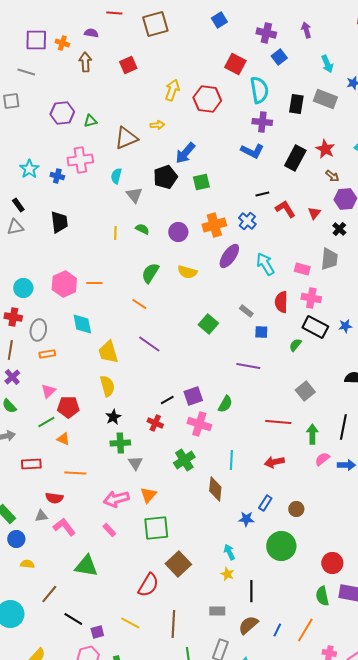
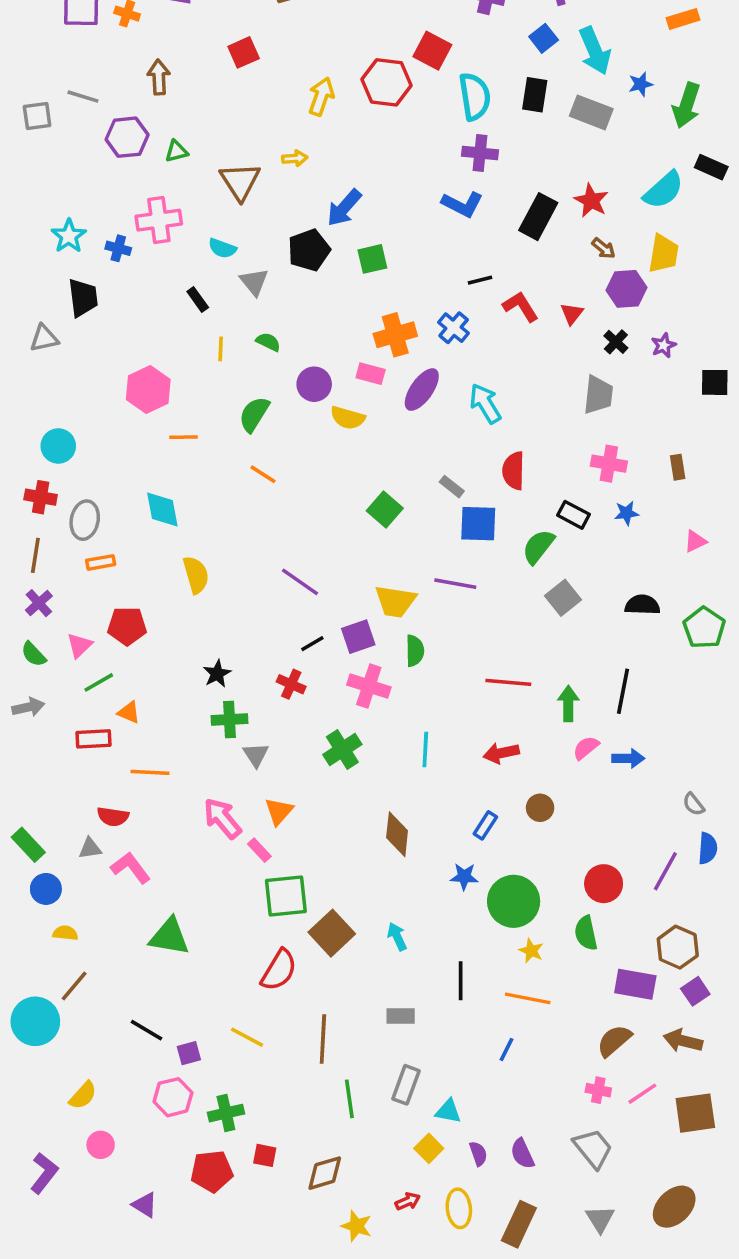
blue square: (279, 57) -> (544, 38), moved
brown arrow: (85, 62) -> (159, 77), moved
cyan arrow: (327, 64) -> (595, 51), size x1.5
gray line: (26, 72) -> (83, 97), moved
red hexagon: (207, 99) -> (386, 82), moved
black rectangle: (296, 104) -> (535, 95), moved
brown triangle: (126, 138) -> (240, 181), turned -40
cyan semicircle: (116, 176) -> (222, 248), turned -84
black rectangle: (18, 205) -> (198, 300), moved
black trapezoid: (59, 222) -> (83, 298), moved
purple circle: (178, 232) -> (314, 384), moved
pink rectangle: (302, 269) -> (371, 374), moved
green semicircle: (150, 273) -> (254, 414), moved
pink hexagon: (64, 284) -> (148, 390), moved
pink cross: (311, 298) -> (609, 464), moved
black rectangle: (315, 327) -> (574, 515), size x0.7
blue square: (261, 332) -> (478, 524), size x1.6
purple line: (149, 344) -> (300, 582), moved
green semicircle: (295, 345) -> (538, 547), size x1.5
yellow trapezoid: (108, 352) -> (395, 601), moved, turned -65
yellow semicircle: (107, 386) -> (196, 575), moved
pink triangle: (48, 391) -> (79, 645), moved
gray square: (305, 391) -> (563, 598), moved
green semicircle: (225, 404) -> (415, 651), turned -30
red pentagon: (68, 407) -> (127, 626), moved
red rectangle: (31, 464) -> (94, 739), moved
brown diamond: (215, 489) -> (397, 834), moved
pink arrow: (116, 499) -> (222, 818), turned 65
brown circle: (296, 509) -> (540, 808), moved
blue star: (246, 519) -> (464, 877), moved
green square: (156, 528) -> (286, 896), moved
pink rectangle: (109, 530) -> (259, 850), moved
cyan arrow: (229, 552) -> (397, 937), moved
red circle: (332, 563) -> (604, 884), moved
yellow star: (227, 574) -> (531, 951), moved
brown line: (49, 594) -> (74, 986), moved
green semicircle: (322, 596) -> (586, 933), moved
brown semicircle: (248, 625) -> (614, 1041), moved
orange line: (305, 630) -> (528, 998), moved, turned 70

